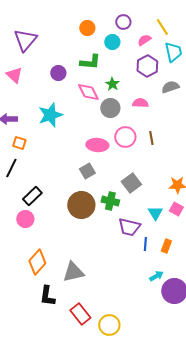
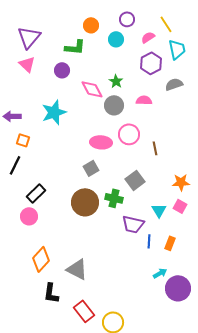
green L-shape: (90, 62) -> (75, 47), moved
pink triangle: (14, 75) -> (27, 64), moved
brown line: (151, 138) -> (155, 148), moved
gray triangle: (73, 272) -> (77, 269), turned 40

